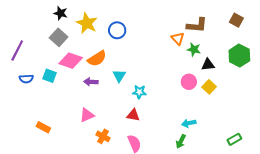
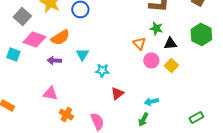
orange triangle: (178, 38) -> (139, 44), moved
pink triangle: (87, 115) -> (50, 94), turned 35
red triangle: (133, 115) -> (117, 94), moved, turned -48

